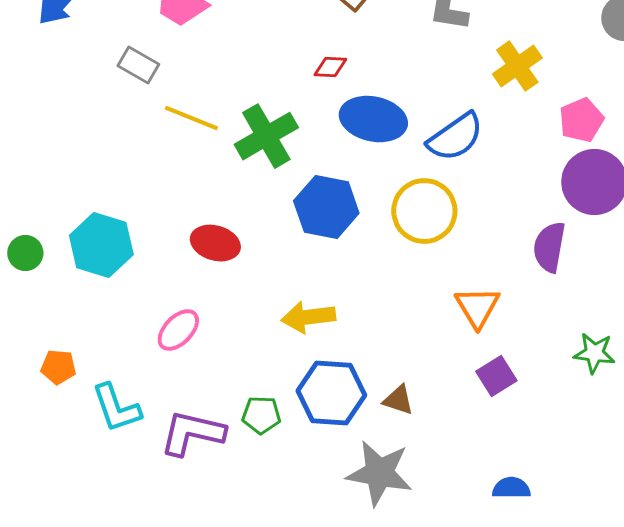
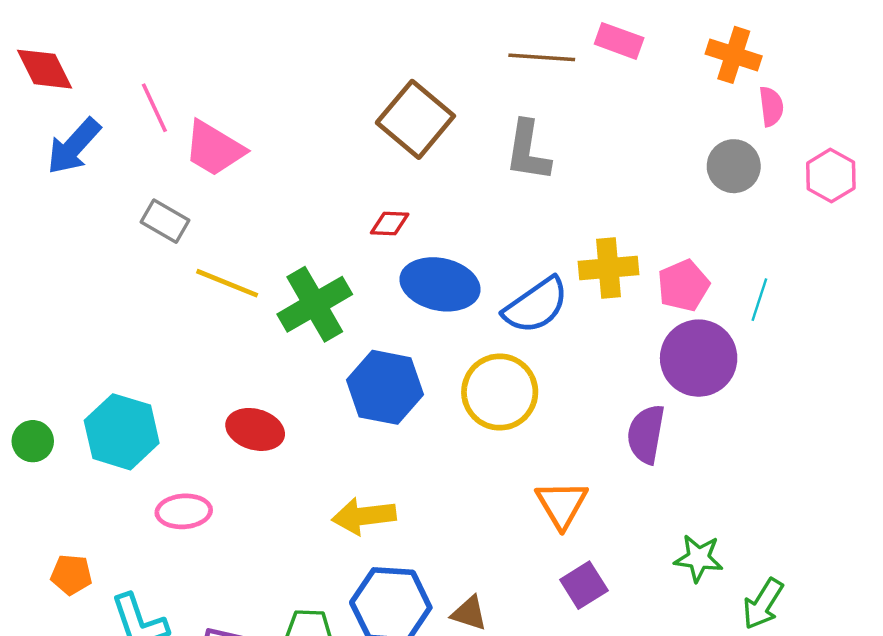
yellow cross: (517, 66) -> (608, 268), moved, turned 30
pink ellipse: (178, 330) -> (184, 511), moved, turned 42

